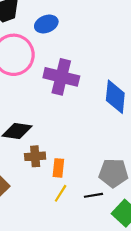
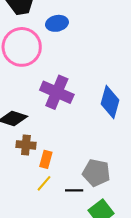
purple cross: (61, 77) -> (57, 92), moved

